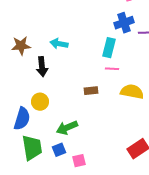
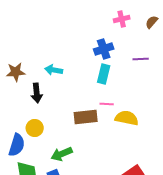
blue cross: (124, 23) -> (104, 49), moved
pink line: (112, 69) -> (107, 104), moved
brown rectangle: (91, 91) -> (86, 117), size x1.6

